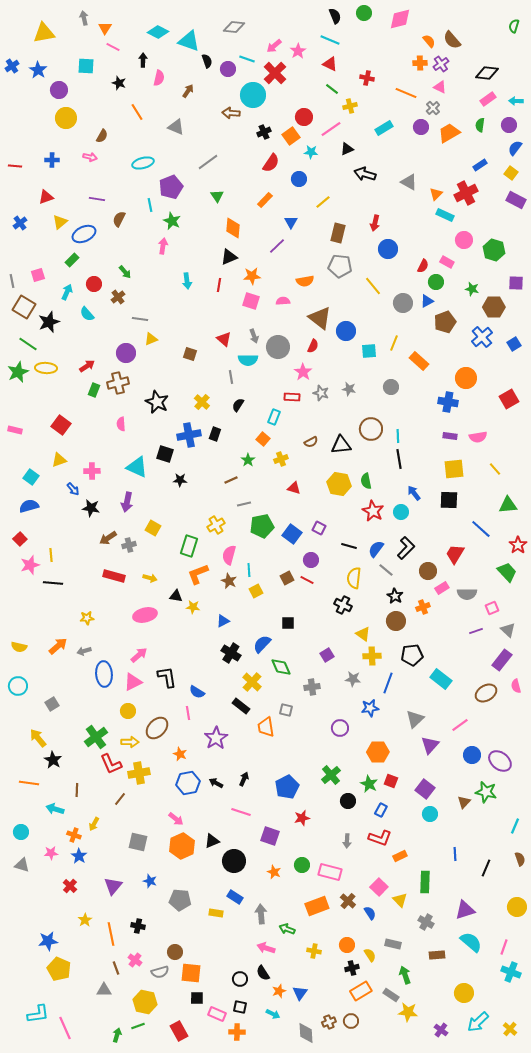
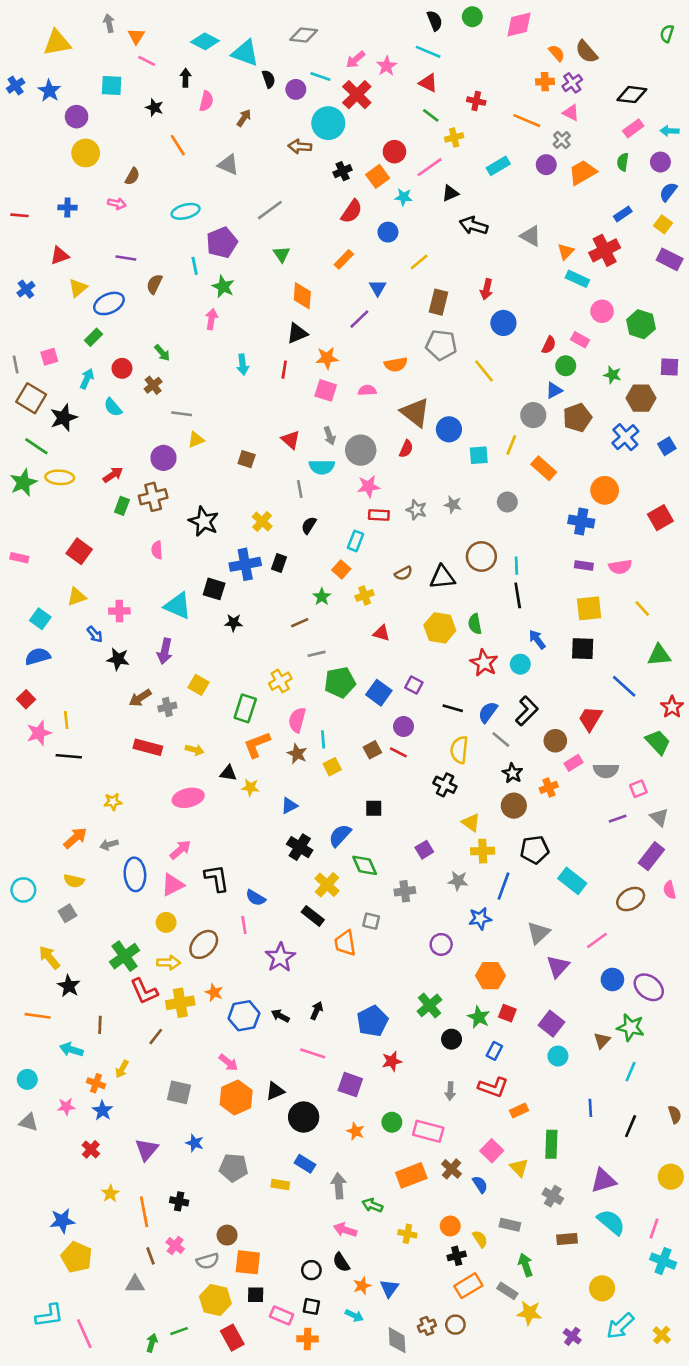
gray circle: (403, 303) -> (533, 415), moved
pink star: (303, 372) -> (368, 486), moved, turned 30
yellow semicircle: (19, 647) -> (74, 881), moved
orange star: (180, 754) -> (214, 992), moved
cyan line: (515, 826) -> (631, 1072), moved
yellow hexagon: (145, 1002) -> (215, 1300), moved

